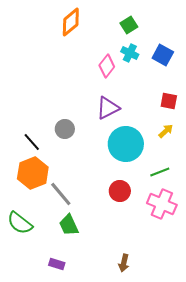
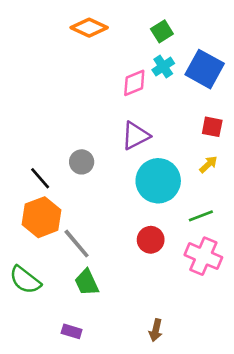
orange diamond: (71, 22) -> (89, 28), turned 64
cyan cross: (130, 53) -> (163, 67), turned 30
blue square: (163, 55) -> (205, 69), size x1.4
pink diamond: (107, 66) -> (134, 83), turned 30

